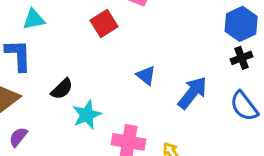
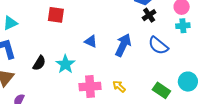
red square: (104, 24) -> (56, 15), turned -36
cyan star: (87, 115) -> (65, 64), moved

